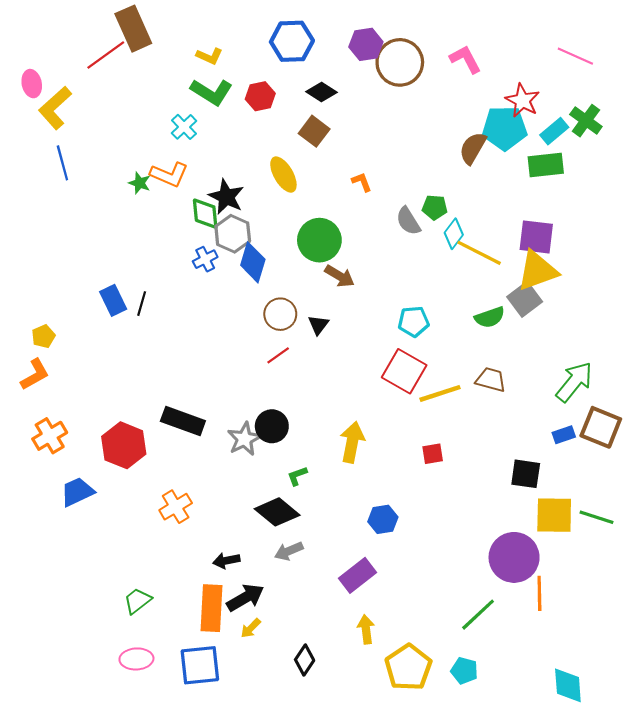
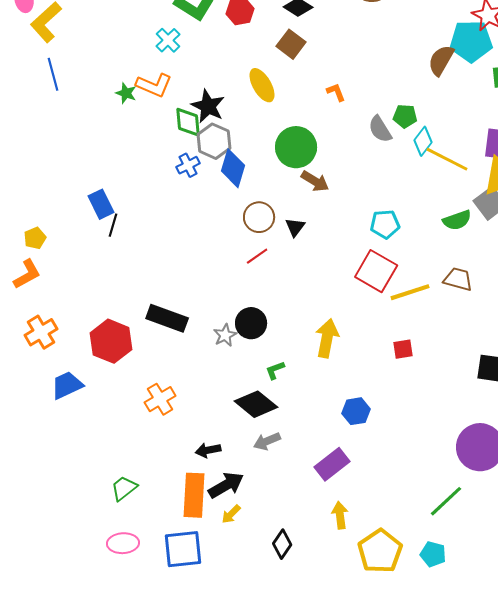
black line: (142, 304) -> (113, 225), moved
gray star: (244, 439) -> (225, 335), size x0.7

